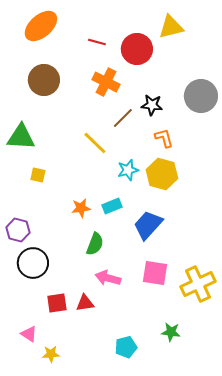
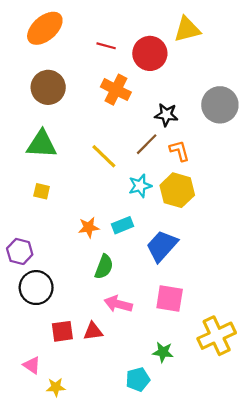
brown line: (123, 118) -> (147, 144), moved
green triangle: (21, 137) -> (42, 144), moved
yellow cross: (198, 284) -> (217, 336), moved
green star: (171, 332) -> (163, 352), moved

